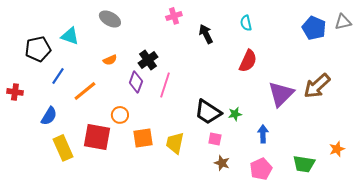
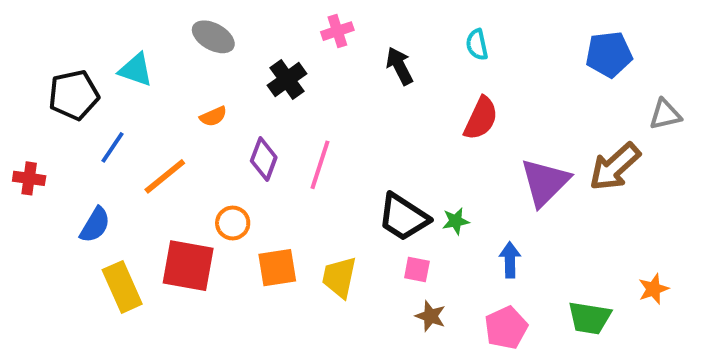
gray triangle: (343, 22) -> (665, 114), moved
blue pentagon: (314, 28) -> (609, 54), turned -30
black cross: (148, 60) -> (287, 80), moved

